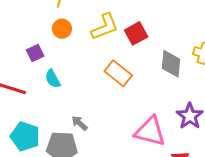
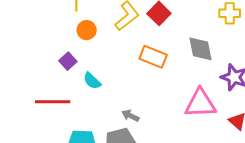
gray diamond: (171, 64) -> (201, 49), moved

